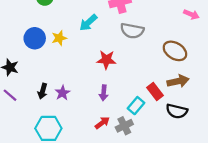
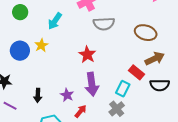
cyan arrow: (88, 23) -> (55, 21), moved
red star: (106, 60) -> (87, 55), turned -30
purple star: (62, 93) -> (67, 95), moved
purple arrow: (104, 93) -> (92, 84), size x1.6
red arrow: (102, 123) -> (81, 111), moved

